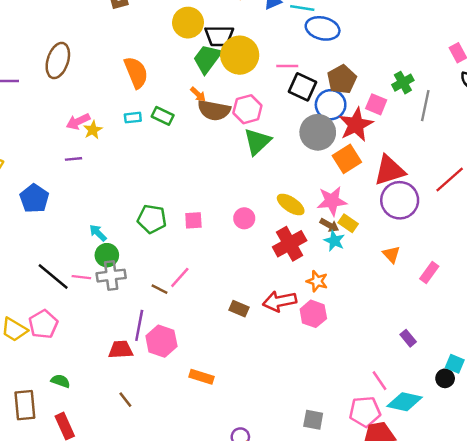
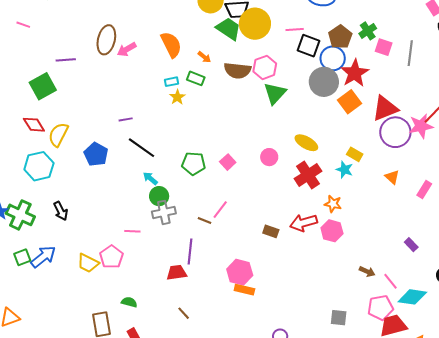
green trapezoid: (207, 59) -> (229, 29), turned 92
green cross: (403, 83) -> (368, 31), moved
orange arrow: (198, 94) -> (204, 57), moved
pink square: (376, 104) -> (384, 47), moved
pink arrow: (78, 121) -> (127, 49), moved
yellow star: (93, 130) -> (177, 97), moved
pink star: (332, 201) -> (421, 126), moved
pink square: (193, 220) -> (228, 162), turned -35
brown arrow: (329, 225) -> (367, 272), moved
black line: (53, 276) -> (142, 148), moved
pink line: (81, 277) -> (132, 231), moved
pink hexagon: (161, 341) -> (240, 272), moved

